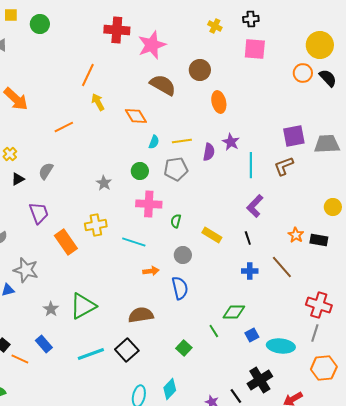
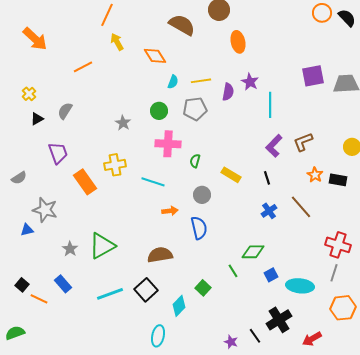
brown L-shape: (284, 166) -> (303, 142), moved
blue cross: (250, 271) -> (269, 211), turned -35
cyan diamond: (170, 389) -> (179, 306), moved

